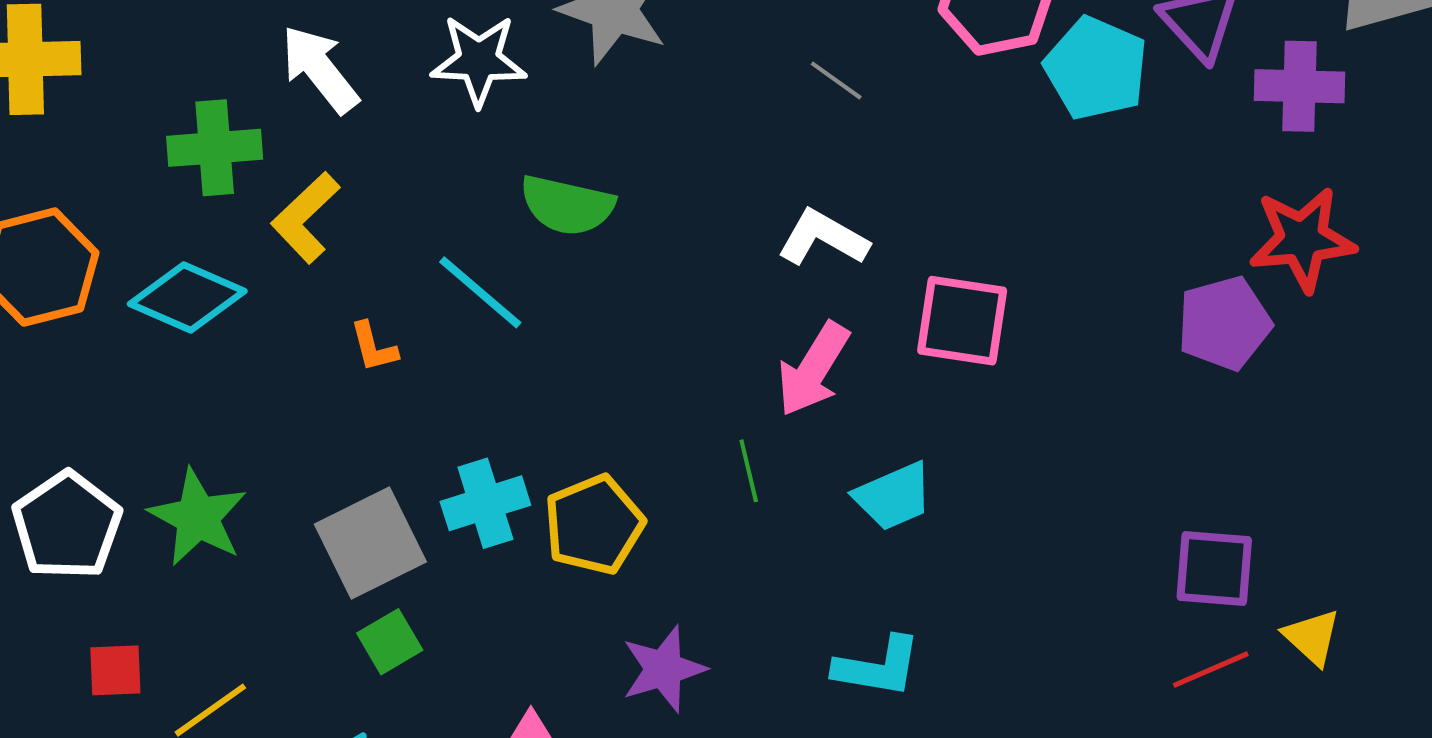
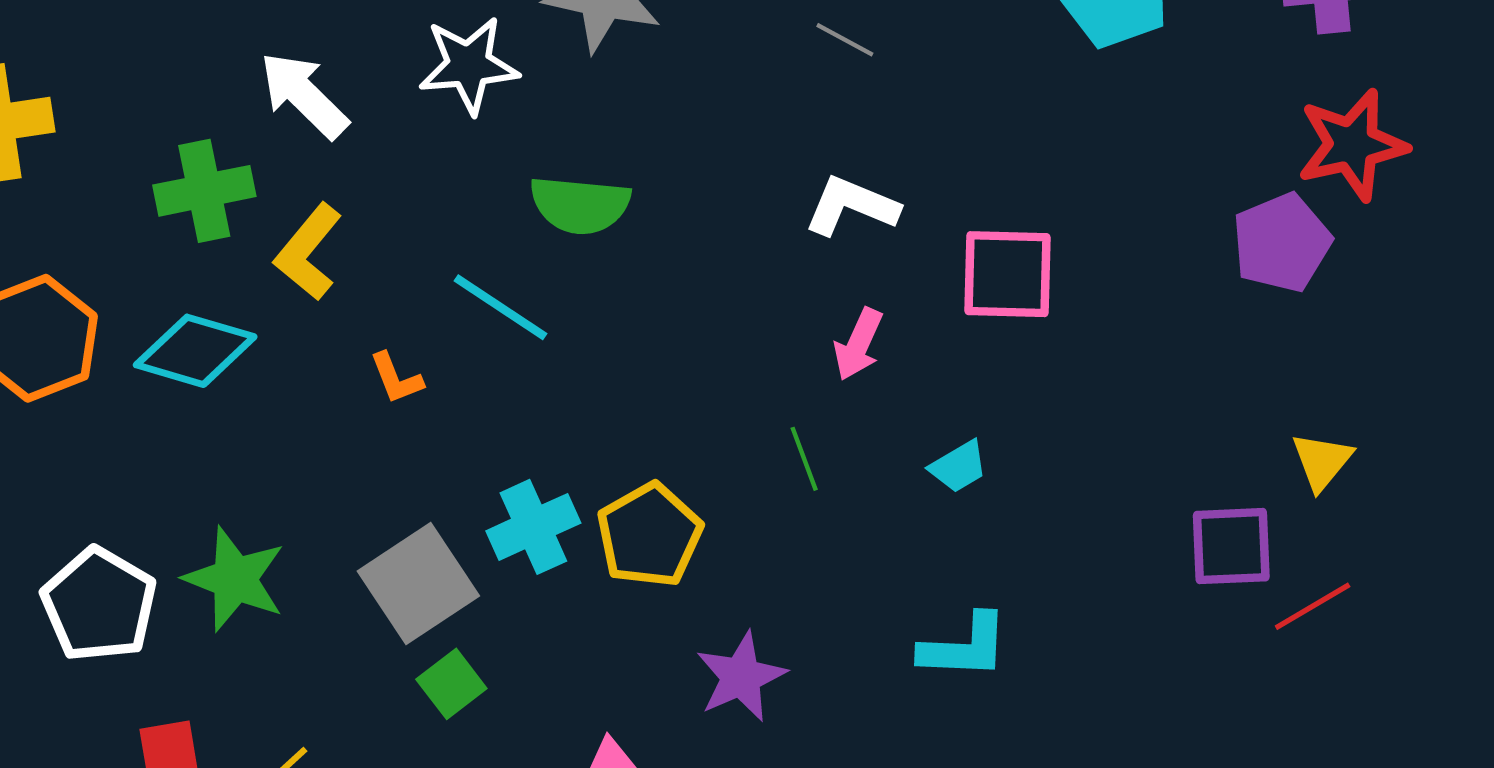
pink arrow: (813, 369) -> (858, 344), size x0.7
cyan trapezoid: (893, 496) -> (959, 467), size x0.7
purple square: (1214, 568) -> (1231, 546), moved
yellow triangle: (1312, 637) -> (1322, 461), moved, turned 34

